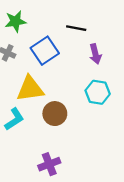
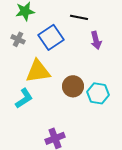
cyan hexagon: (98, 92) -> (98, 93), moved
brown circle: (55, 114) -> (73, 86), moved

